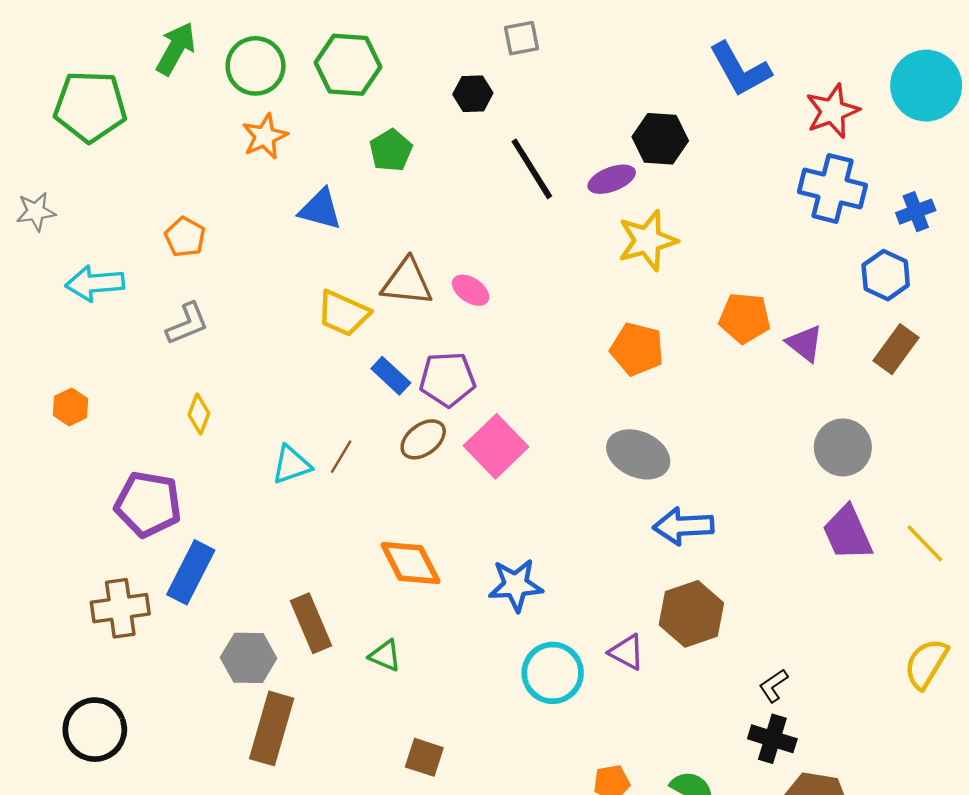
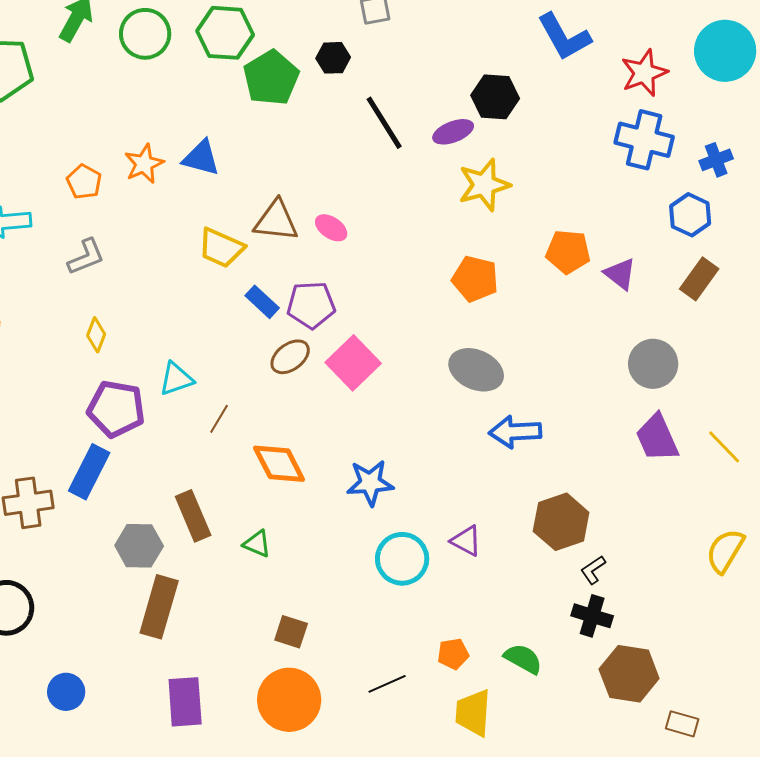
orange star: (265, 136) -> (144, 164), moved
green pentagon: (391, 150) -> (271, 78), moved, size x1.5
brown line: (341, 457) -> (219, 419), moved
purple pentagon: (148, 504) -> (116, 409), moved
brown hexagon: (691, 614) -> (561, 522), moved

